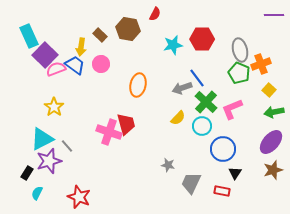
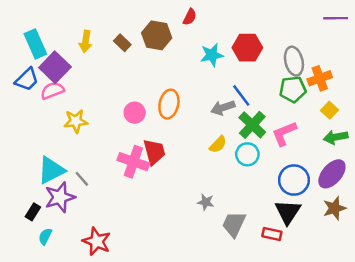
yellow arrow: (81, 47) -> (86, 42), moved
pink circle: (101, 64) -> (135, 113), moved
blue trapezoid: (75, 65) -> (27, 80), moved, turned 100
pink semicircle: (56, 69) -> (52, 91), moved
green pentagon: (239, 73) -> (293, 89), turned -30
yellow star: (54, 107) -> (76, 121), moved, turned 30
blue circle: (223, 149) -> (294, 180), moved
black triangle: (235, 173) -> (288, 212), size x1.6

